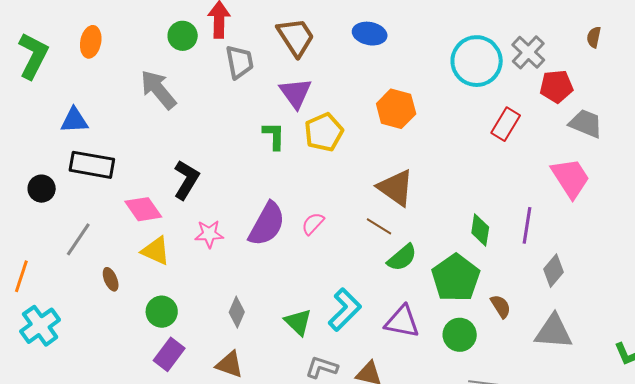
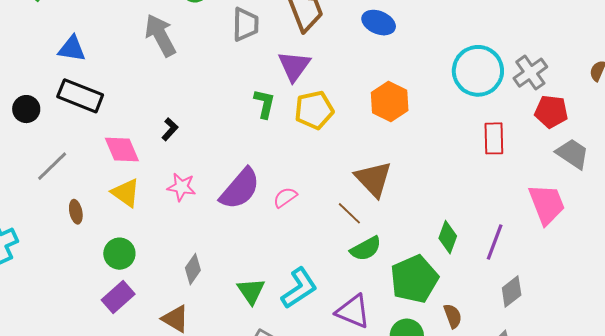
red rectangle: (506, 124) -> (494, 138), turned -44
black L-shape: (186, 180) -> (170, 129), size x0.6

